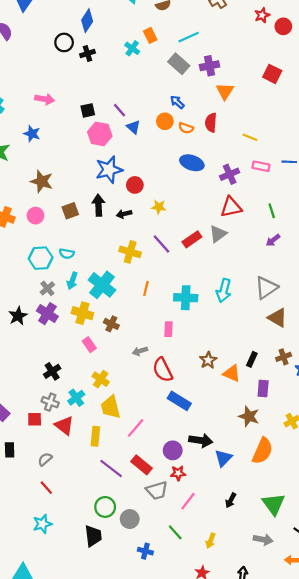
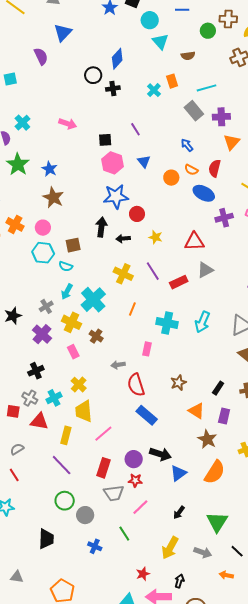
purple line: (120, 110) -> (135, 129), moved
orange circle: (165, 121) -> (171, 178), moved
blue star: (32, 134) -> (49, 169), moved
blue ellipse: (192, 163) -> (204, 193), moved
red triangle: (231, 207) -> (194, 242), moved
brown square: (70, 211) -> (73, 245), moved
red rectangle: (192, 239) -> (179, 282), moved
cyan hexagon: (41, 258) -> (43, 253), moved
gray cross: (47, 288) -> (46, 306), moved
purple cross: (47, 314) -> (42, 334), moved
orange triangle: (232, 373) -> (196, 411), moved
red triangle: (64, 426) -> (39, 421), turned -36
red rectangle: (142, 465) -> (103, 468), turned 60
purple line: (111, 468) -> (62, 465), moved
black trapezoid: (93, 536) -> (46, 539), moved
yellow arrow: (211, 541) -> (170, 548), moved, size x1.6

